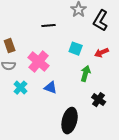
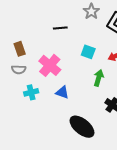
cyan cross: (21, 88) -> (31, 92), turned 32
black ellipse: (70, 121) -> (82, 127), turned -65

